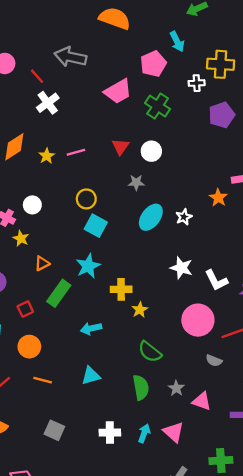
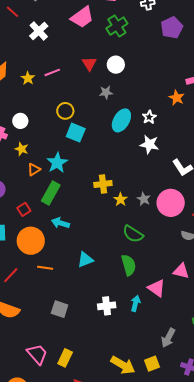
white cross: (48, 103) -> (39, 31), moved
green cross: (158, 106) -> (117, 26), turned 30
yellow star: (21, 238) -> (22, 149), moved
cyan star: (88, 266) -> (57, 163), moved
white star: (181, 268) -> (149, 144), moved
cyan arrow: (91, 328) -> (60, 223), moved, turned 36
orange circle: (29, 347) -> (31, 241), size x1.4
gray star: (176, 388) -> (144, 199), moved
pink triangle: (174, 432) -> (156, 288), moved

